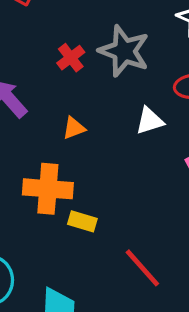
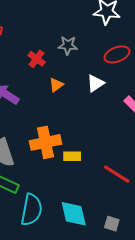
gray star: (124, 51) -> (68, 45), size x0.6
orange triangle: (74, 128) -> (56, 85), moved

